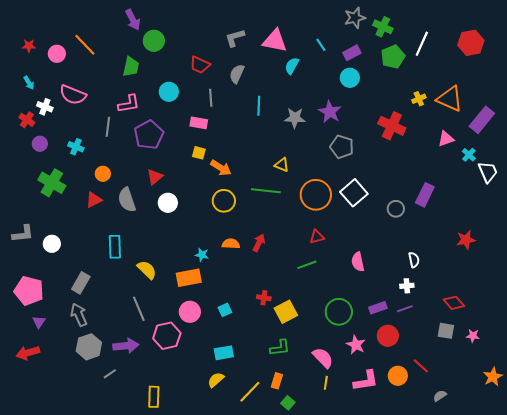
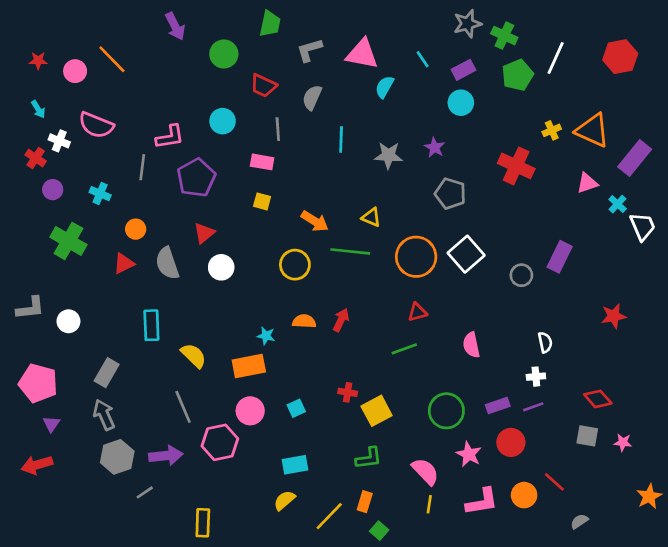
green circle: (154, 41) -> (224, 54), moved
green trapezoid: (131, 67) -> (270, 24), moved
purple star: (330, 112) -> (435, 147), size x0.7
orange arrow: (221, 168) -> (315, 221), moved

